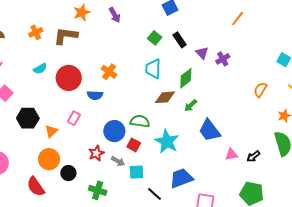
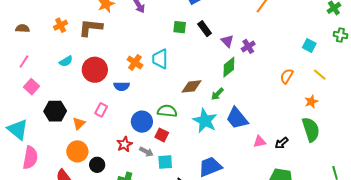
green square: (155, 38) -> (180, 27), turned -32
cyan trapezoid: (153, 69) -> (160, 59), moved
green diamond: (186, 78) -> (229, 67), moved
cyan star: (167, 141) -> (205, 121), moved

